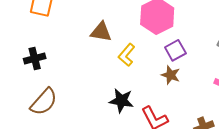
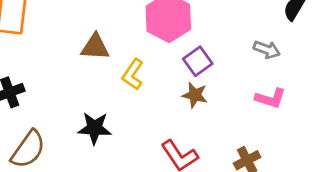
black star: (121, 101) -> (95, 128), moved

